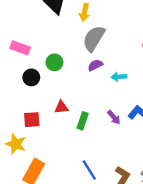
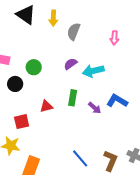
gray semicircle: (94, 38) -> (74, 31), moved, size x0.7
cyan arrow: (119, 77) -> (93, 71), size x1.5
green rectangle: (83, 121) -> (73, 98), moved

